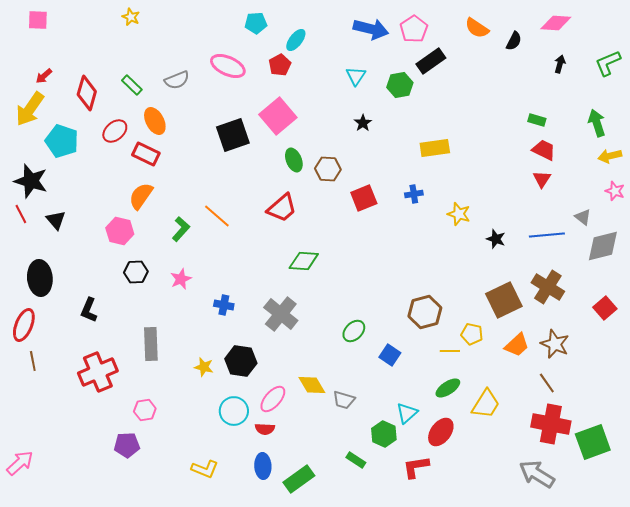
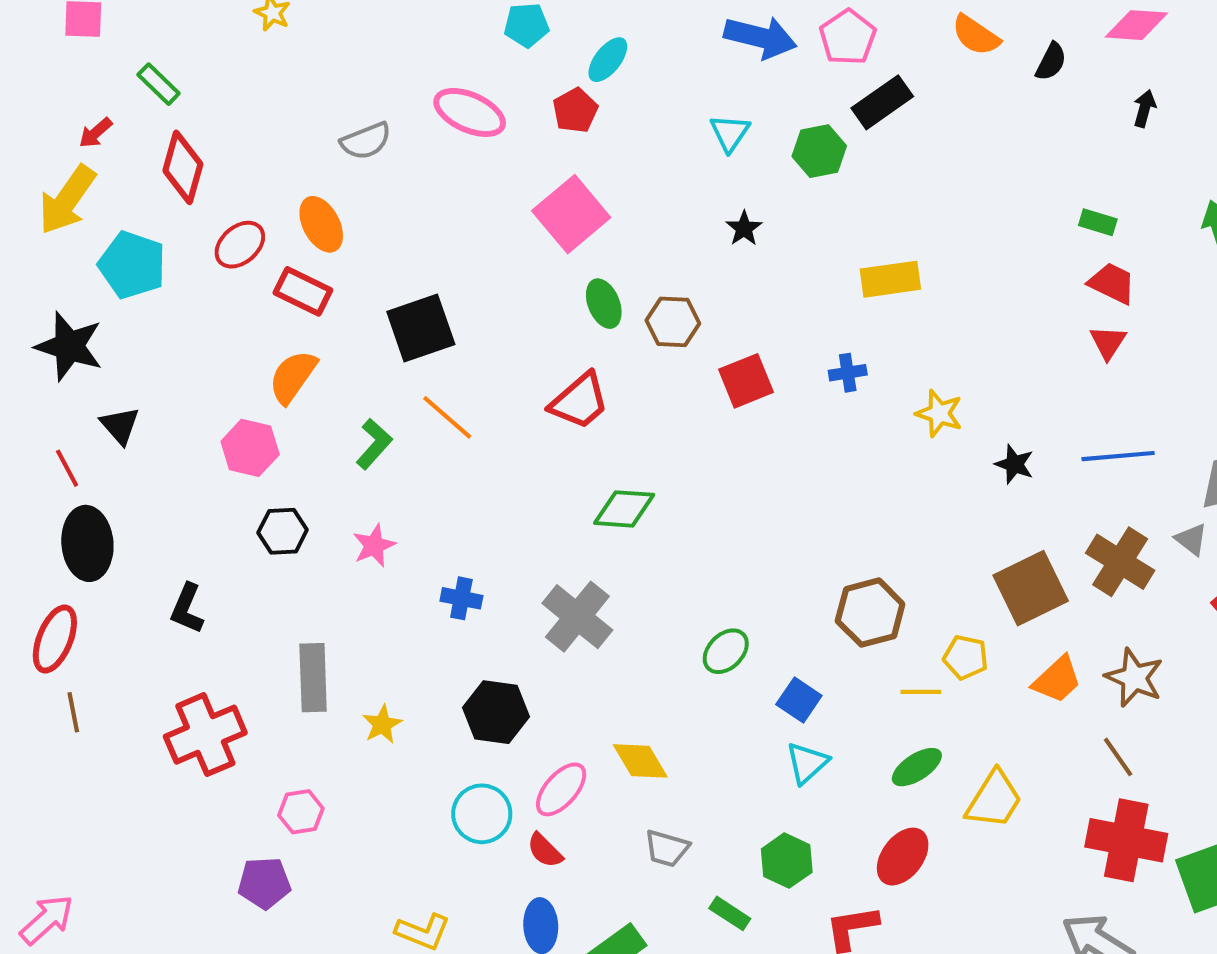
green rectangle: (132, 85) -> (159, 84), moved
black square: (233, 135) -> (421, 328), moved
red line: (21, 214) -> (67, 468), moved
gray triangle: (583, 217) -> (1191, 539), moved
yellow star: (204, 367) -> (382, 724), moved, turned 30
gray trapezoid: (344, 400) -> (667, 848), moved
cyan triangle: (407, 413) -> (807, 763), moved
red semicircle: (265, 429) -> (545, 850), turned 42

